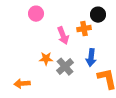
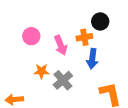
pink circle: (36, 14) -> (31, 36), moved
blue arrow: (91, 58) -> (92, 59), moved

